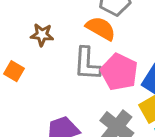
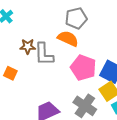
gray L-shape: (87, 64) -> (44, 54), moved

